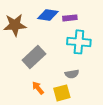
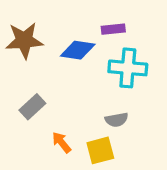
blue diamond: (48, 15) -> (78, 50), moved
gray rectangle: (34, 57) -> (32, 107), moved, size x0.7

